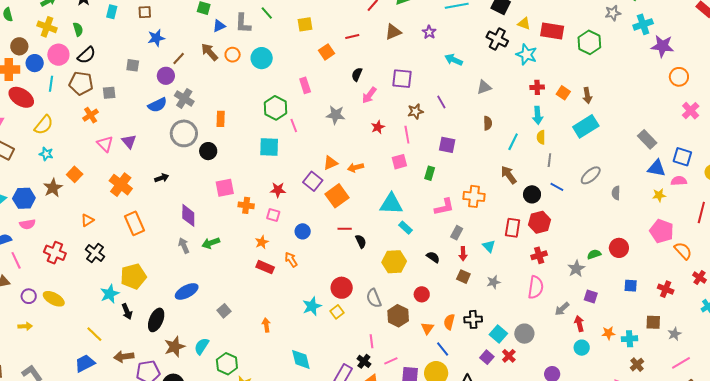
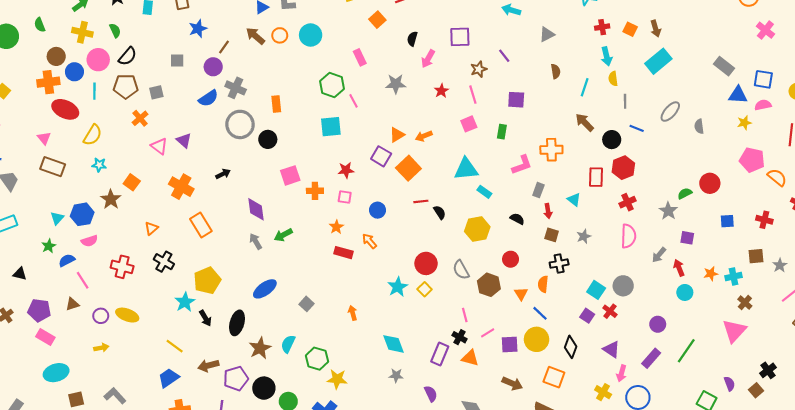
black cross: (473, 319) -> (559, 264), moved

